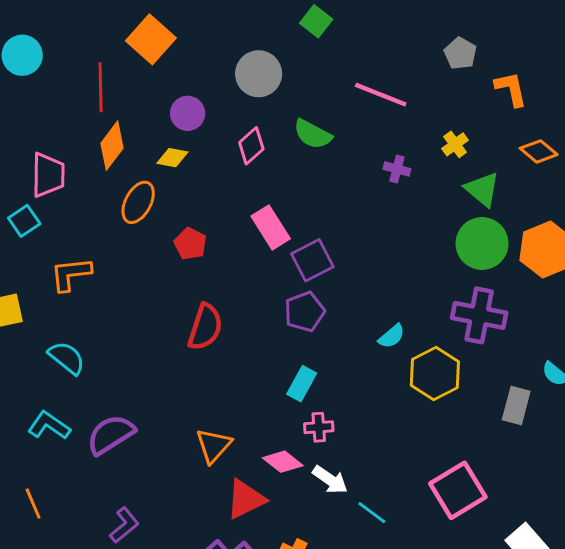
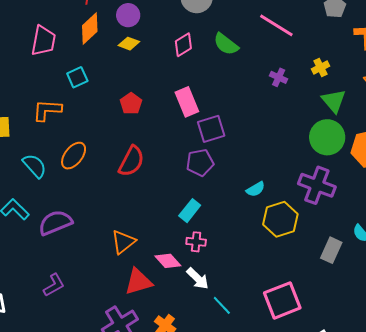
purple circle: (188, 113) -> (128, 15), moved
orange ellipse: (138, 202) -> (74, 156), moved
cyan square: (24, 221) -> (77, 77), moved

